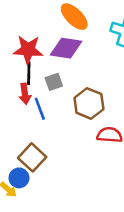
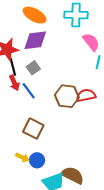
brown hexagon: (89, 103) -> (67, 96), moved
blue circle: (19, 178) -> (37, 160), moved

